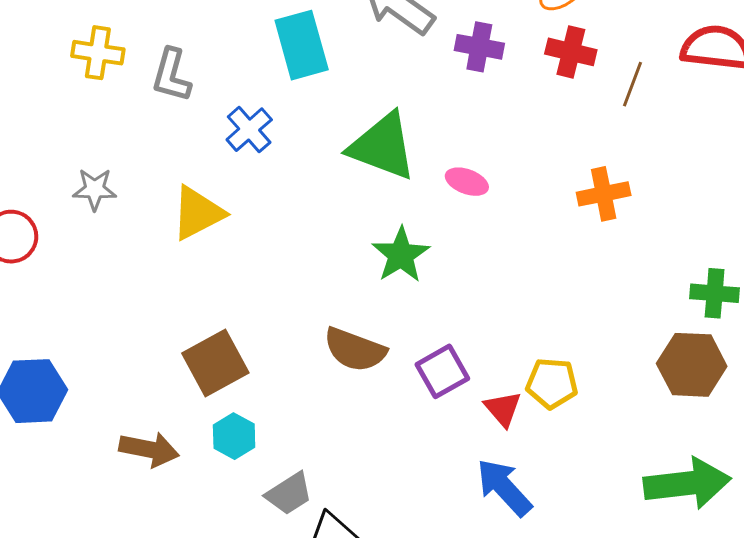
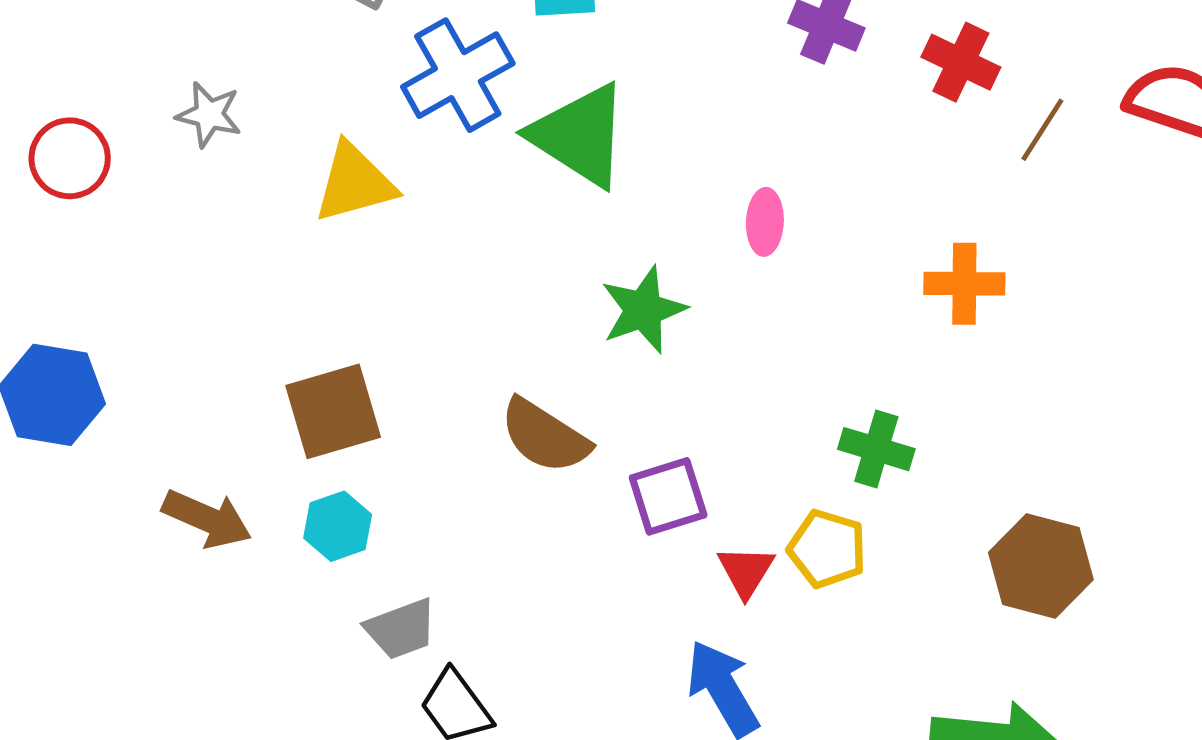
blue cross: (249, 130) -> (458, 75), size x1.5
green triangle: (383, 146) -> (580, 135), moved
pink ellipse: (467, 182) -> (765, 222), turned 60
green cross: (715, 293) -> (876, 449), moved

